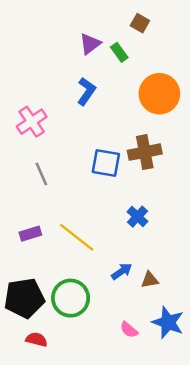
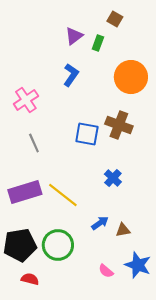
green rectangle: (119, 52) -> (98, 43), turned 56
brown cross: (145, 152) -> (119, 125), turned 32
purple rectangle: (30, 234) -> (25, 192), size x1.8

